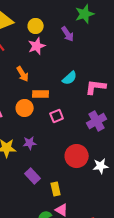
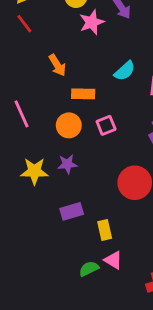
pink star: (37, 46) -> (92, 22), moved
orange circle: (25, 108) -> (69, 125), moved
purple rectangle: (33, 176) -> (72, 211), turned -63

